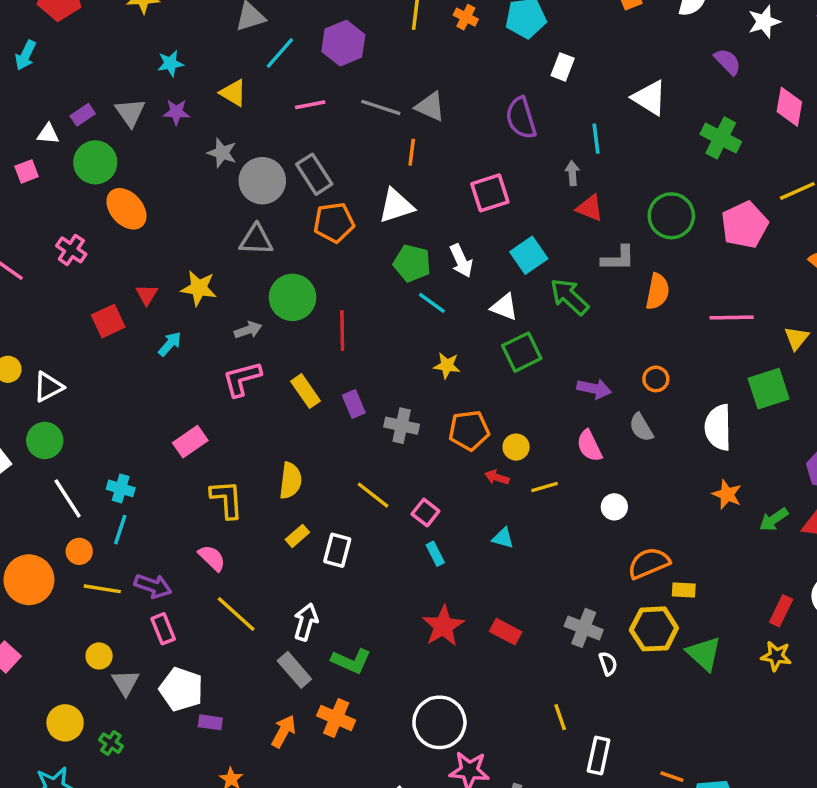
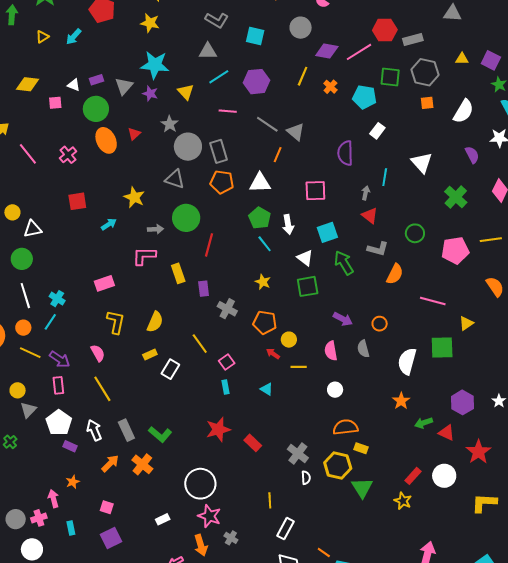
cyan star: (170, 63) -> (155, 65), size x1.8
green circle: (671, 216) -> (415, 233), size x0.7
red triangle: (147, 295) -> (134, 134), moved
white arrow: (306, 622) -> (94, 430), moved, turned -55

